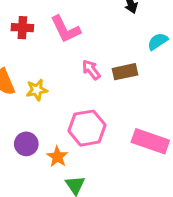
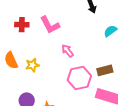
brown rectangle: (125, 72) -> (105, 70), moved
pink hexagon: (87, 128) -> (79, 78), moved

